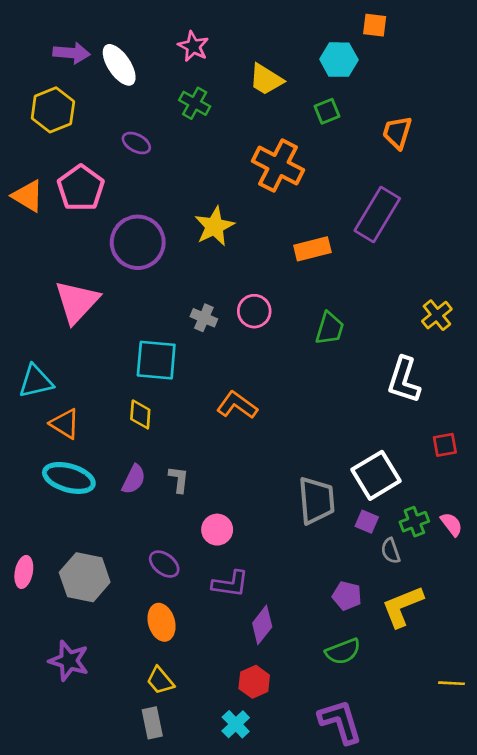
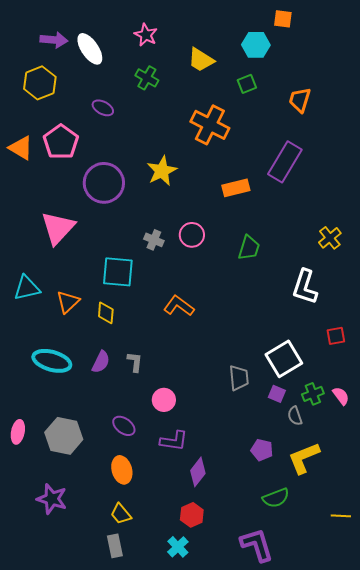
orange triangle: (65, 424) -> (68, 302), moved, turned 45
gray trapezoid: (316, 500) -> (239, 378), size x0.7
green semicircle: (343, 651) -> (276, 498), moved

